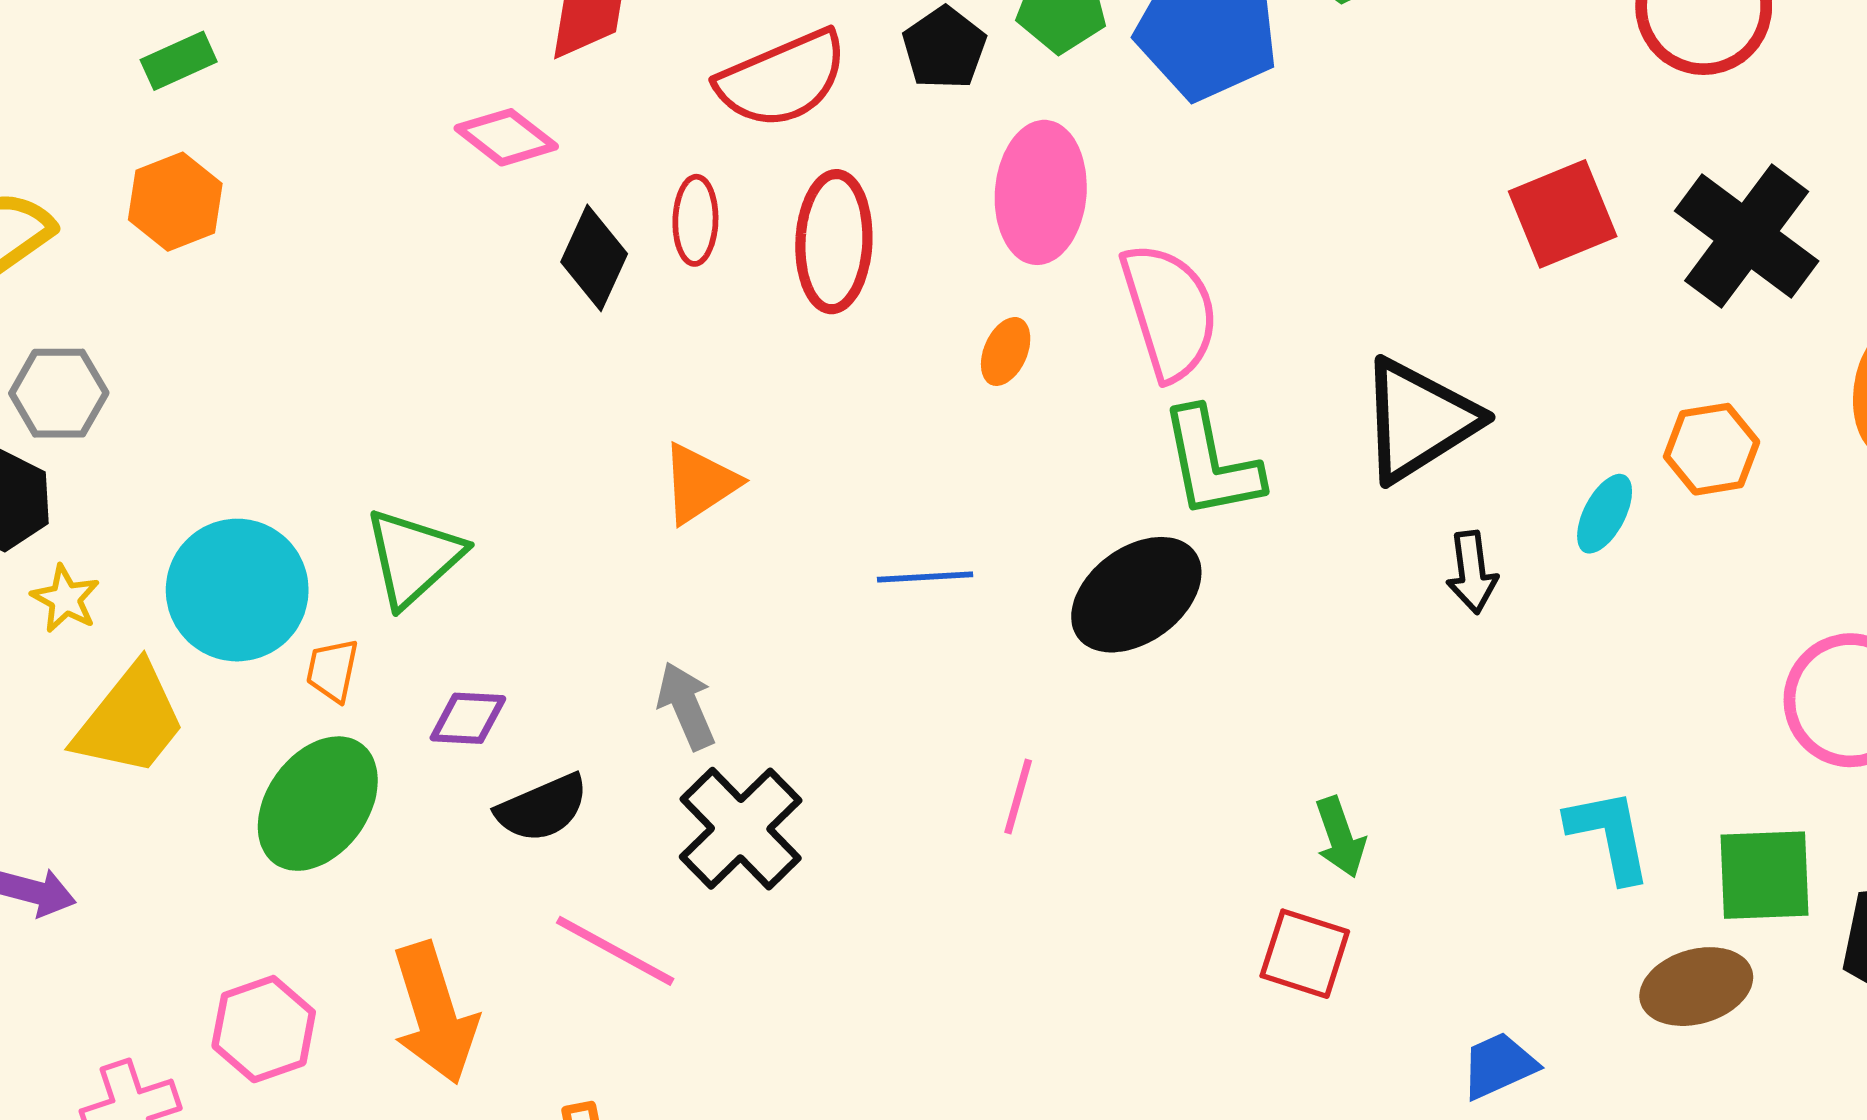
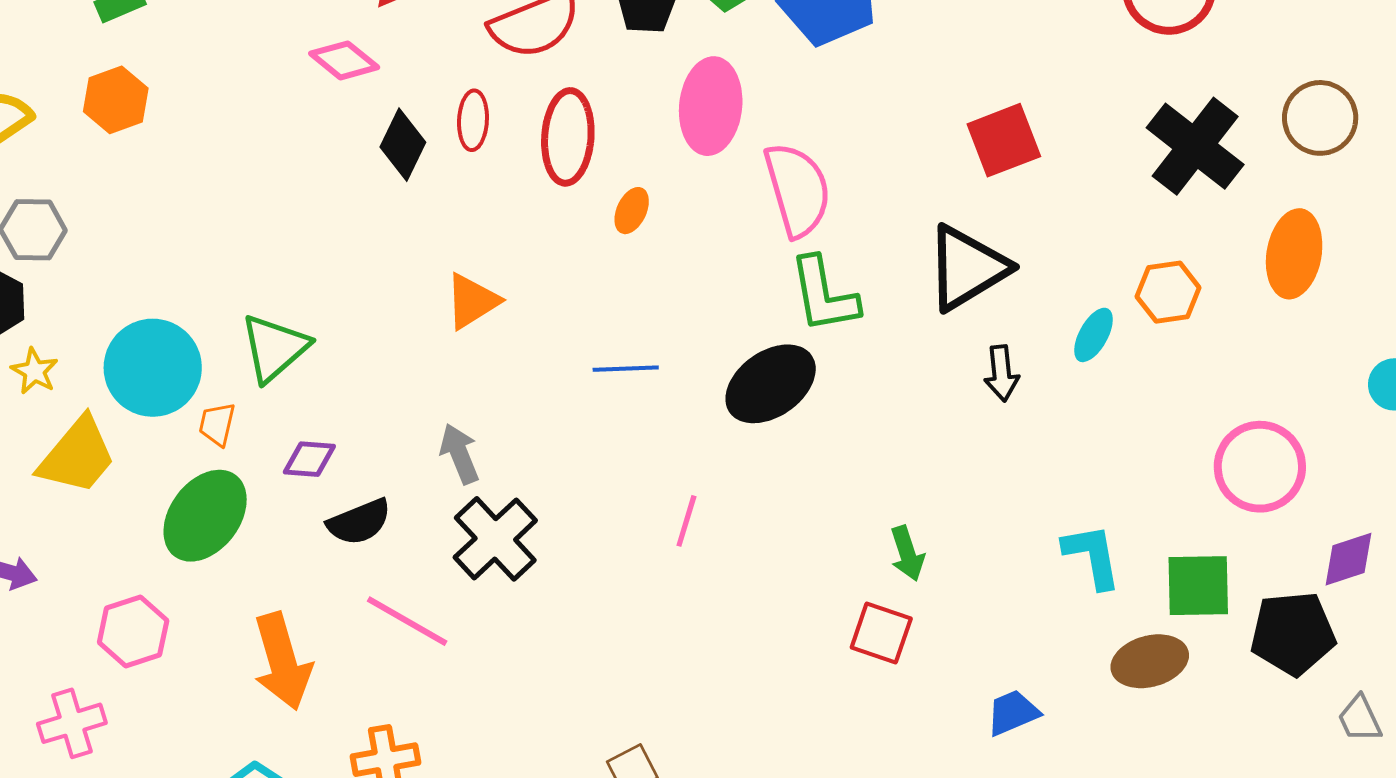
red square: (1563, 214) -> (1004, 140), moved
orange ellipse: (1006, 351) -> (632, 211), moved
pink hexagon: (264, 1029) -> (133, 632), moved

